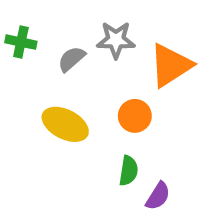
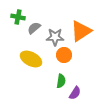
gray star: (116, 40) -> (55, 37), moved
green cross: (21, 42) -> (18, 17), moved

